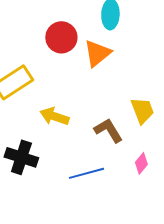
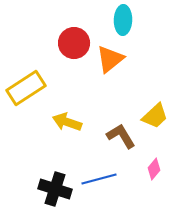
yellow trapezoid: (142, 110) -> (155, 116), turned 68
black cross: (21, 157) -> (55, 189), moved

